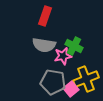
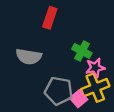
gray semicircle: (44, 45) -> (29, 57), moved
pink star: (63, 56) -> (95, 68), moved

